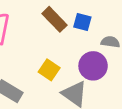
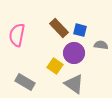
purple circle: (93, 66) -> (74, 53), moved

